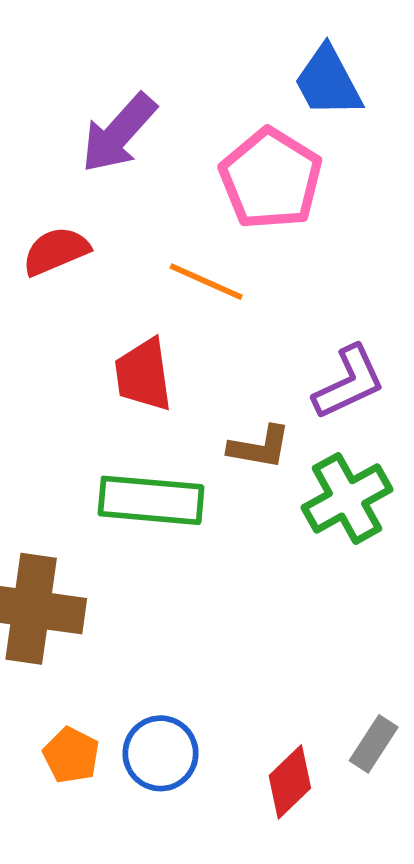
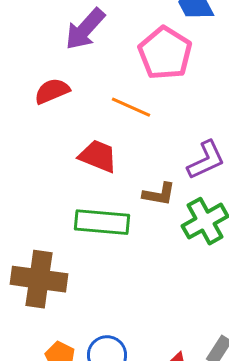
red trapezoid: (143, 375) -> (98, 156), turned 120

